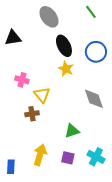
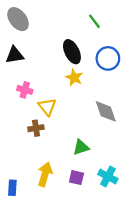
green line: (91, 12) -> (94, 21), moved
gray ellipse: (49, 17) -> (18, 19), moved
black triangle: (13, 38) -> (15, 55), moved

